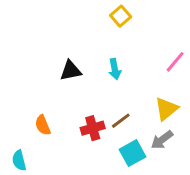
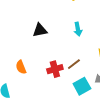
cyan arrow: (115, 69) -> (78, 29), moved

